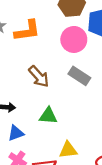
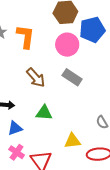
orange L-shape: (27, 31) -> (26, 37), turned -75
yellow triangle: (68, 150) -> (72, 141), moved

